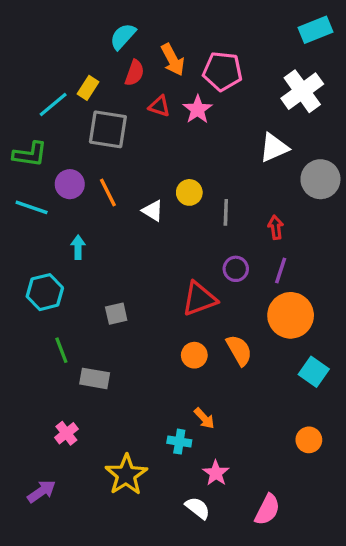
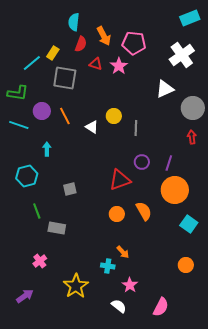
cyan semicircle: (123, 36) -> (74, 22), turned -36
red arrow: (276, 227) -> (192, 137), moved

